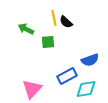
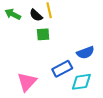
black semicircle: (66, 22) -> (36, 15), moved
green arrow: (26, 29) -> (13, 14), moved

